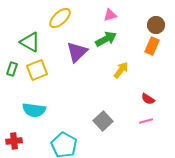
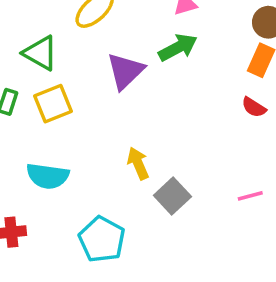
yellow arrow: (121, 70) -> (138, 163), moved, turned -60
red semicircle: (148, 99) -> (254, 107), moved

